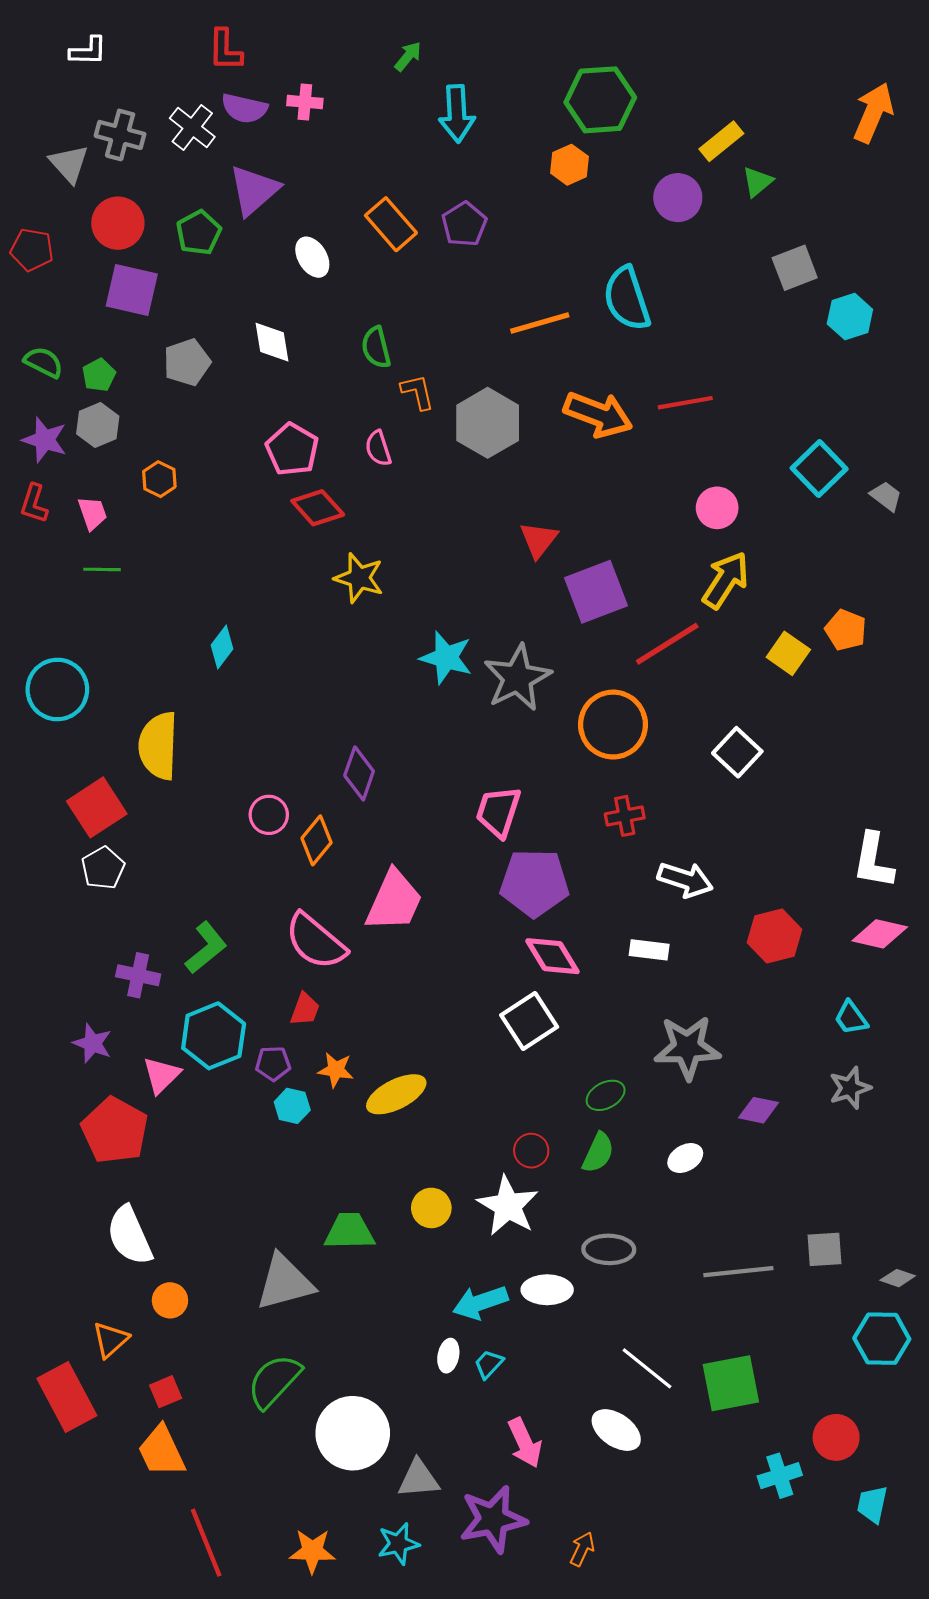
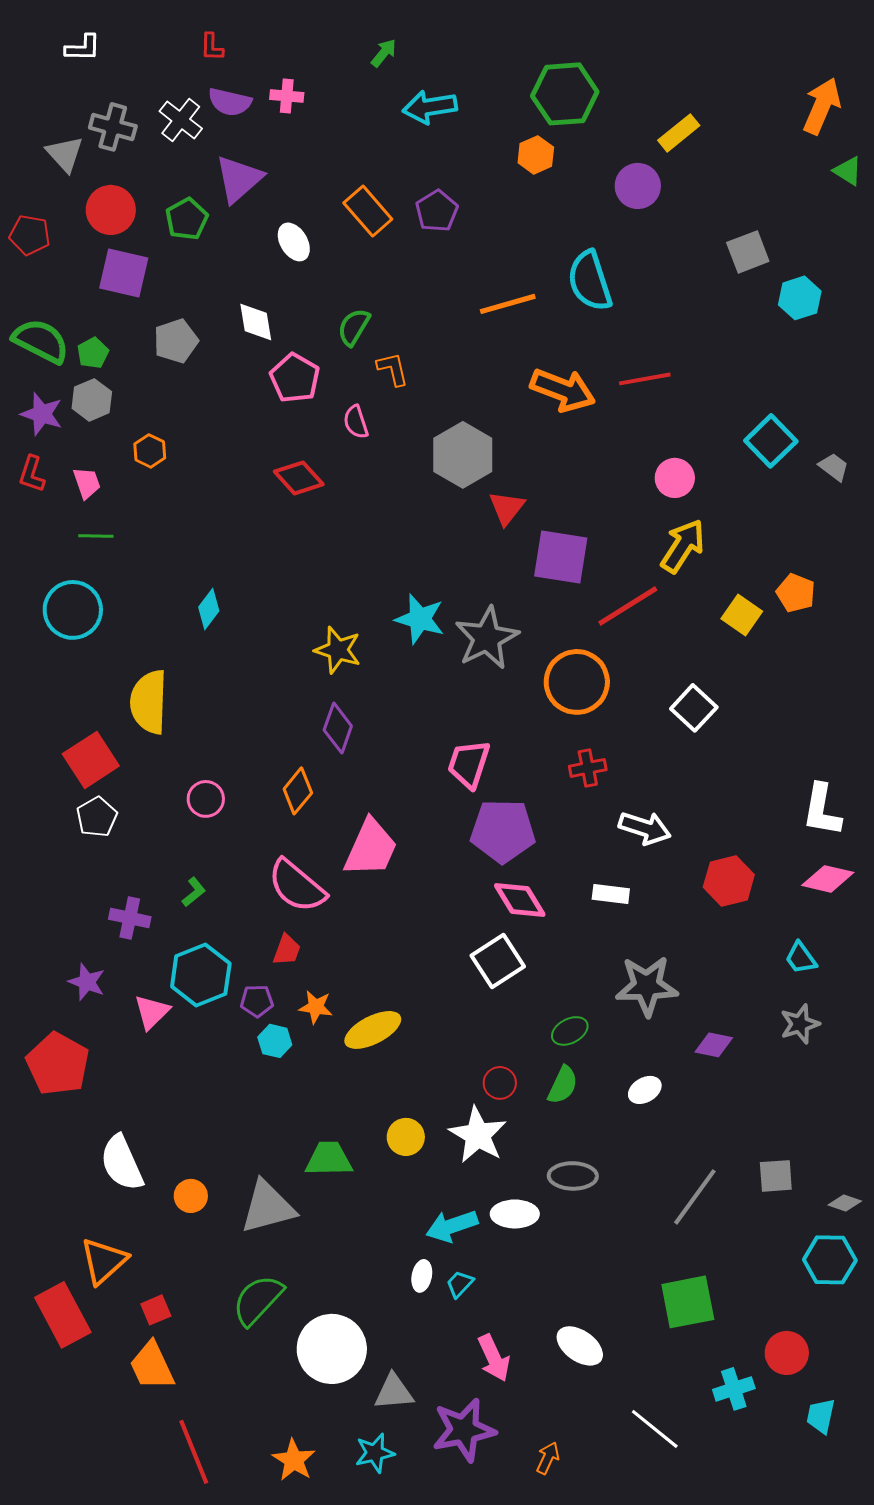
red L-shape: (225, 50) -> (212, 47), size x0.7
cyan arrow: (457, 114) -> (430, 107), turned 84
green triangle: (757, 182) -> (848, 171), moved, turned -48
green semicircle: (376, 347) -> (354, 327), turned 45
green semicircle: (44, 362) -> (41, 341), size x1.5
gray hexagon: (488, 423) -> (463, 455), moved
pink pentagon: (292, 449) -> (295, 378), moved
yellow star: (359, 578) -> (338, 650), moved
purple square: (596, 592) -> (561, 557), turned 30
cyan circle: (57, 689) -> (73, 610), moved
pink circle: (269, 815) -> (206, 799), moved
green L-shape: (206, 948) -> (194, 892), size x0.6
red pentagon: (115, 1130) -> (58, 1064), moved
gray line: (738, 1272) -> (695, 1197), turned -48
orange circle: (170, 1300) -> (191, 1196), moved
orange triangle: (110, 1340) -> (104, 1261), size x1.4
white line: (647, 1368) -> (655, 1429), moved
orange star: (312, 1551) -> (294, 1460), turned 30

